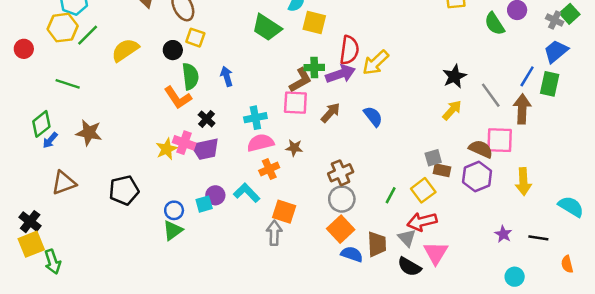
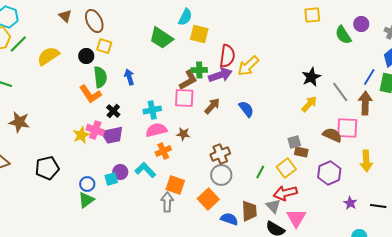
purple hexagon: (477, 177) -> (329, 173), moved
orange square: (341, 229) -> (208, 199), moved

